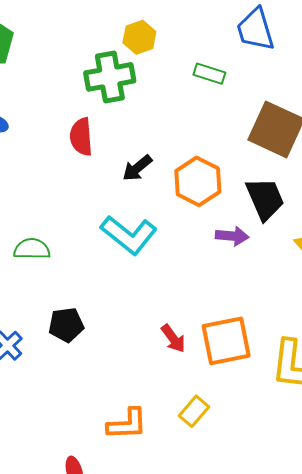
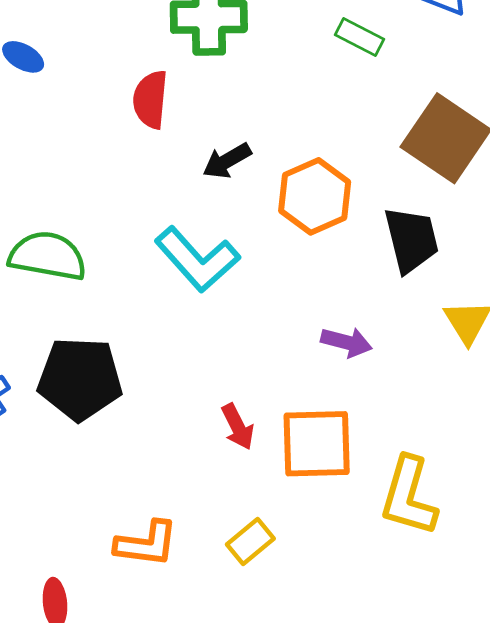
purple arrow: (232, 236) -> (346, 342), moved
green semicircle: (32, 249) -> (48, 256), size x1.4
black pentagon: (66, 325) -> (80, 379), size x1.6

